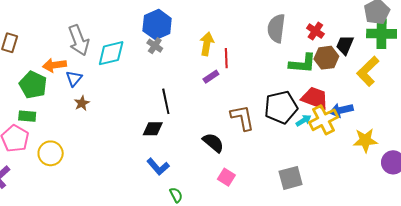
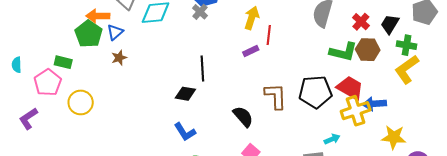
green cross: (382, 34) -> (407, 45), moved, size x0.7
black trapezoid: (345, 45) -> (390, 24), moved
green pentagon: (33, 85) -> (89, 34), moved
cyan arrow: (304, 120) -> (332, 139), moved

